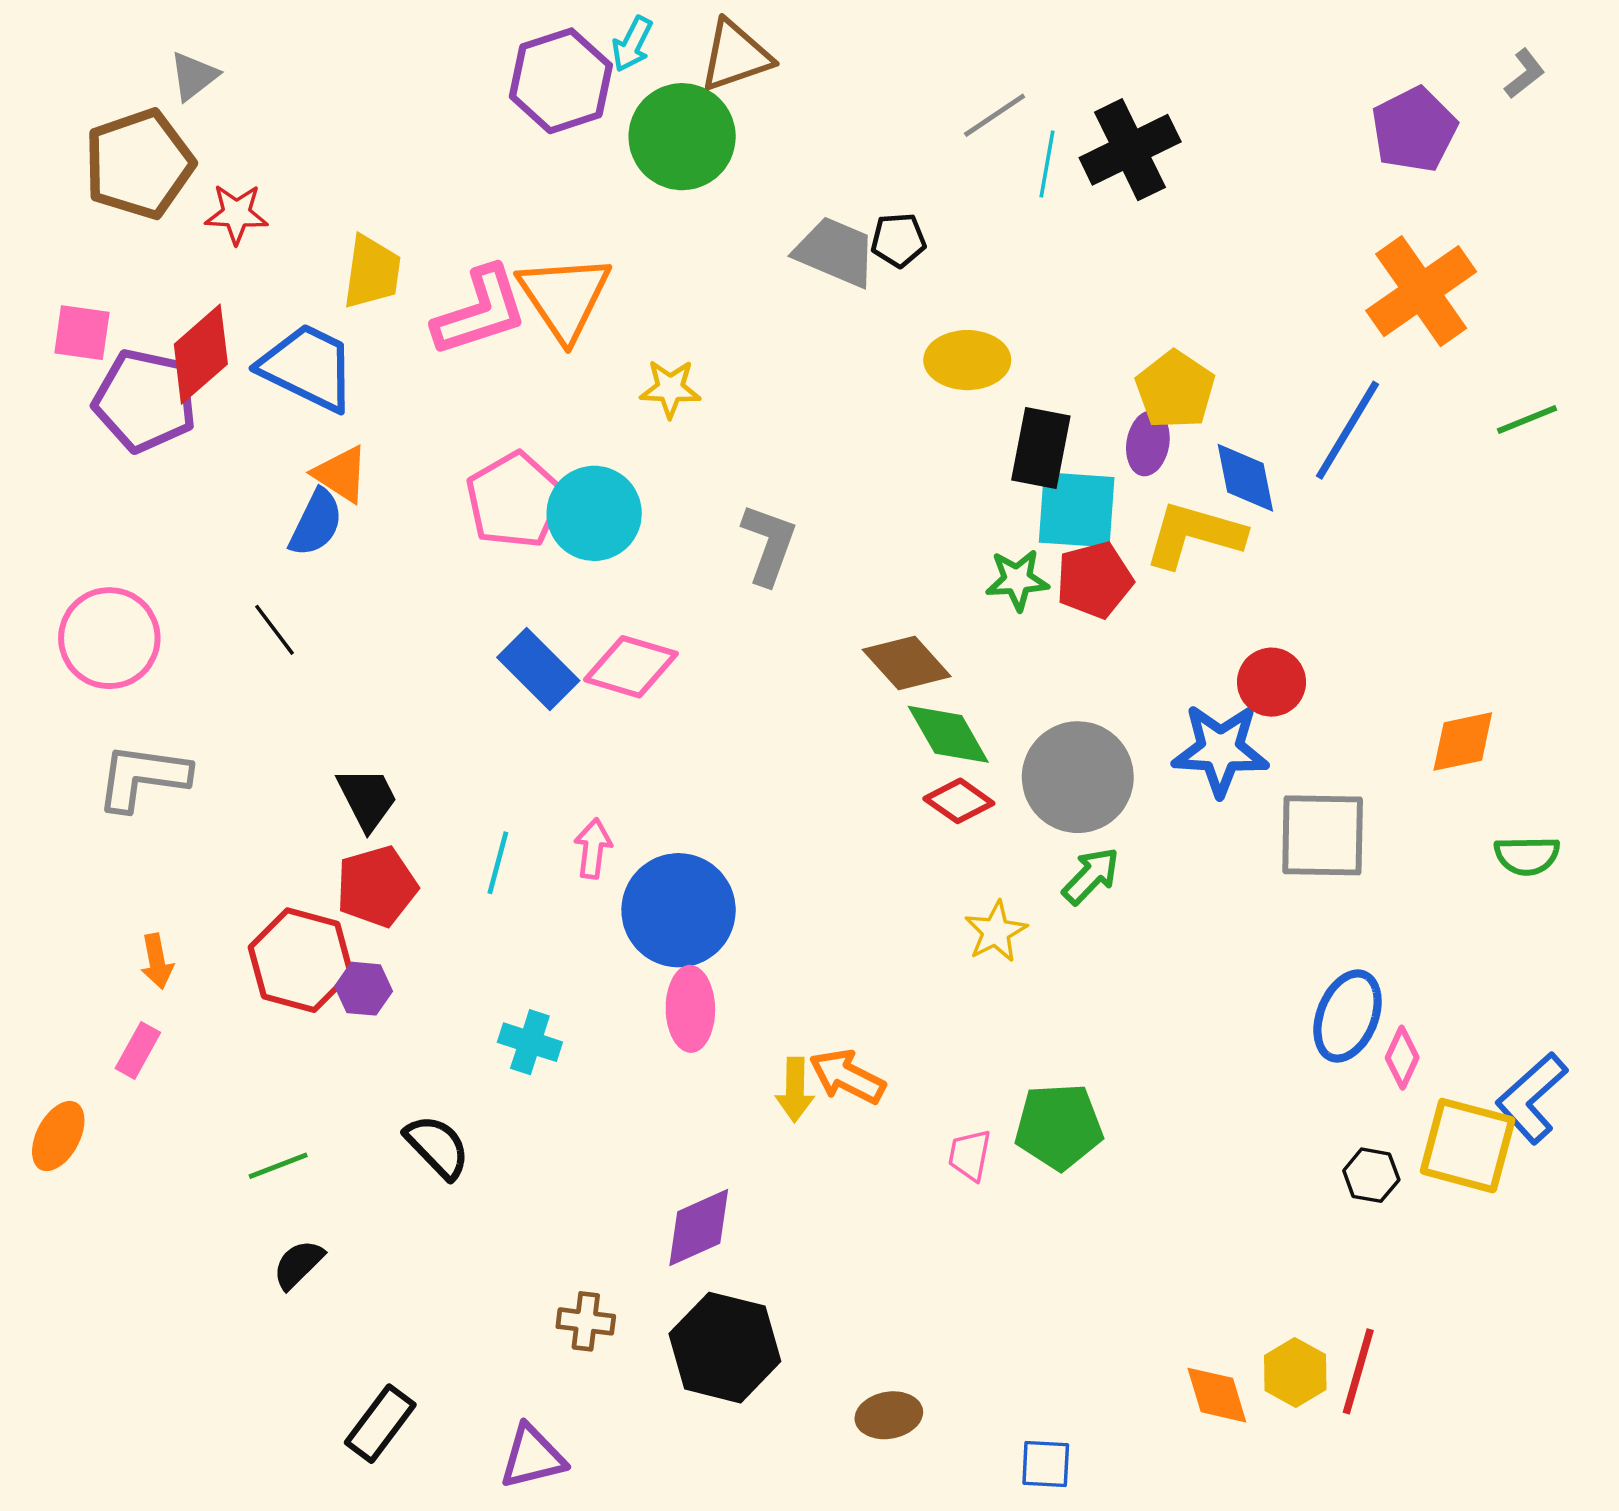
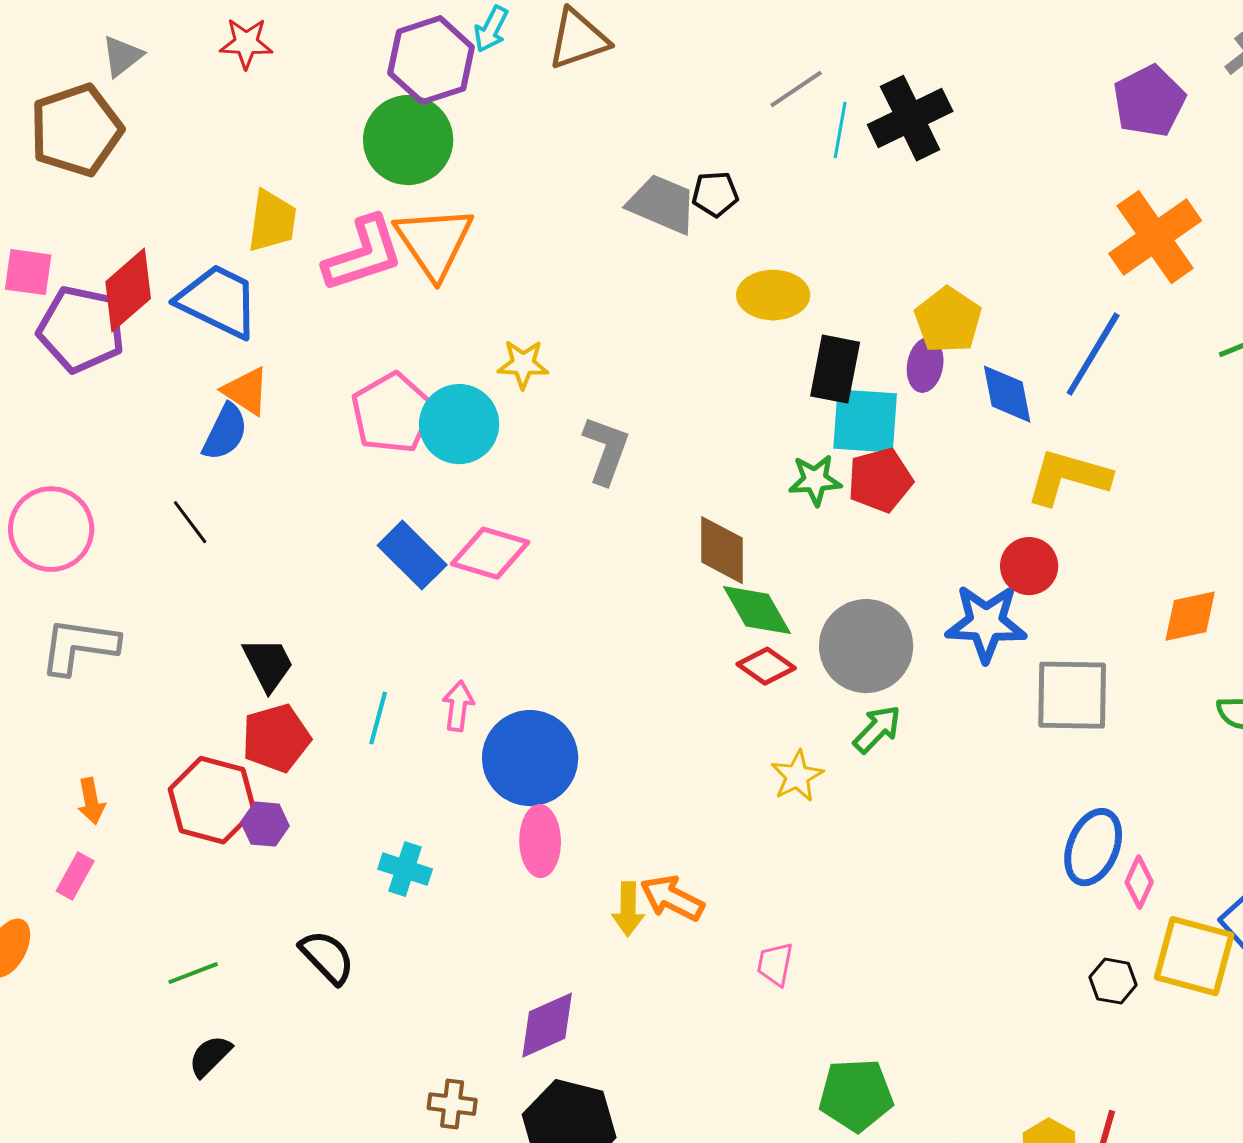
green circle: (682, 137) -> (408, 140), moved
red star: (236, 214) -> (246, 43), moved
yellow star: (670, 389) -> (523, 364), moved
yellow L-shape: (1194, 535) -> (1068, 477), moved
brown diamond: (907, 663) -> (722, 550), turned 42
green pentagon: (1059, 1127) -> (856, 1095), moved

